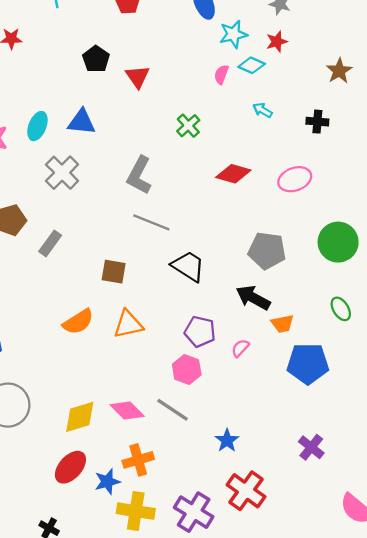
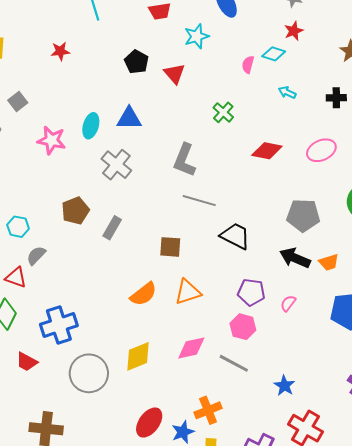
cyan star: (233, 34) -> (197, 36), moved
orange trapezoid: (282, 324) -> (329, 262), moved
pink diamond: (127, 410) -> (191, 348), moved, turned -52
yellow diamond: (80, 417) -> (138, 356), moved

